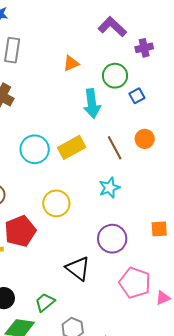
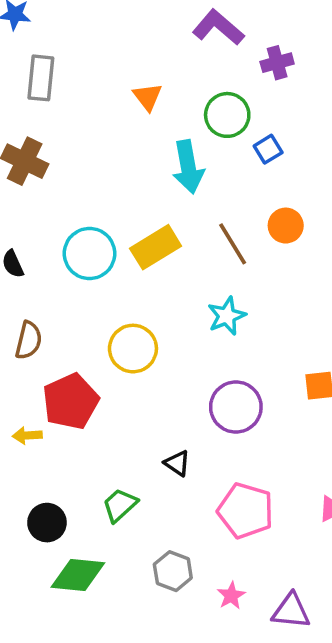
orange triangle: (71, 63) -> (148, 97), turned -42
black triangle: (78, 269) -> (177, 463), size x0.6
pink pentagon: (135, 283) -> (246, 511), moved
green trapezoid: (45, 302) -> (120, 505), moved

